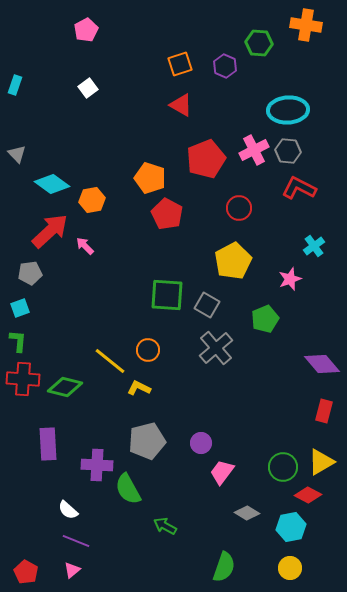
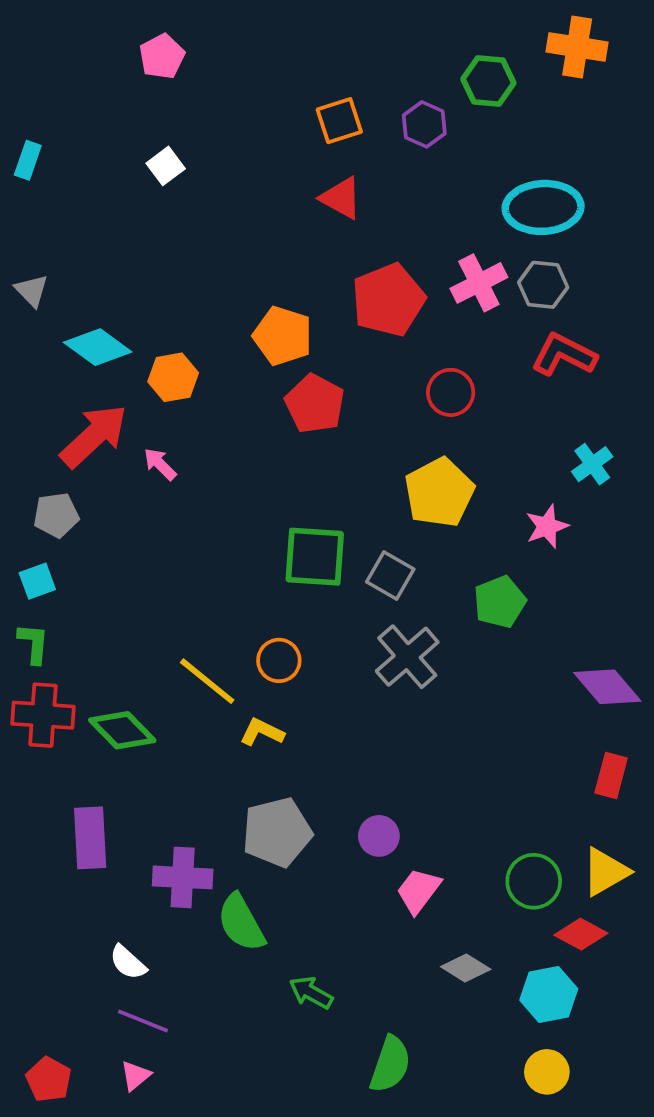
green diamond: (65, 387) -> (122, 730), turned 32
green semicircle: (224, 567) -> (390, 1064), moved

